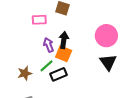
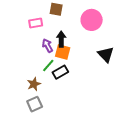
pink circle: (106, 36) -> (92, 20), moved
brown star: (25, 73) -> (34, 84), moved

